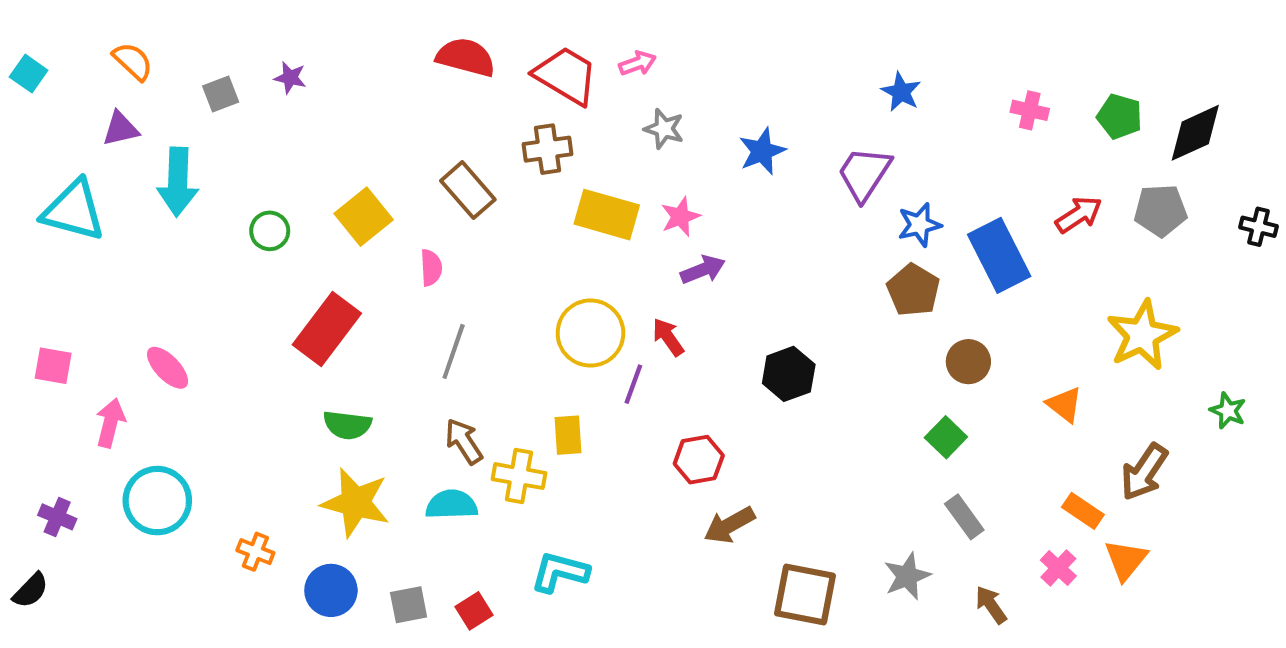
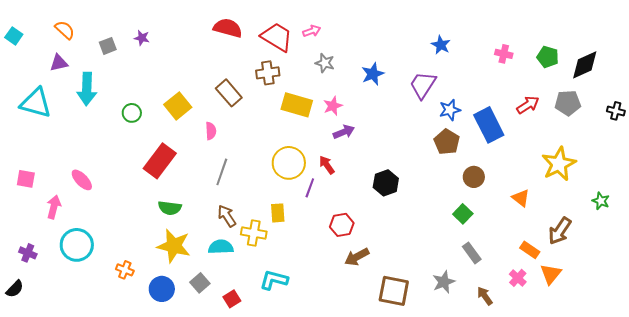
gray square: (409, 605) -> (200, 283), moved, turned -30

